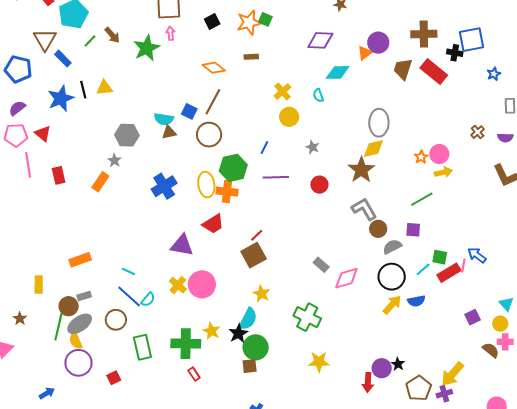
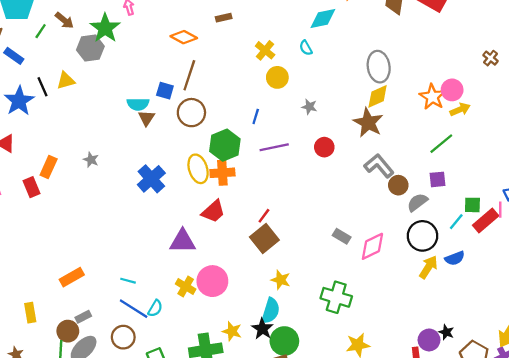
brown triangle: (169, 132) -> (146, 118), turned -35
gray hexagon: (127, 135) -> (90, 48), moved
orange star: (421, 157) -> (432, 97), size x1.6
orange rectangle: (100, 182) -> (49, 167), moved

